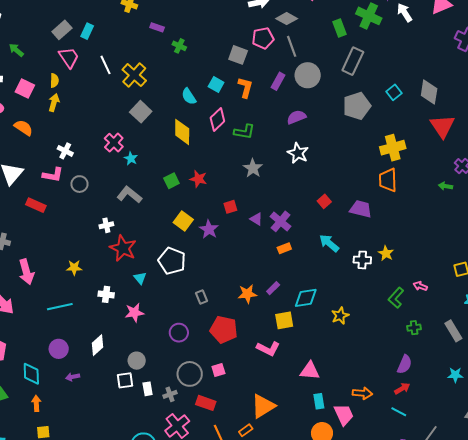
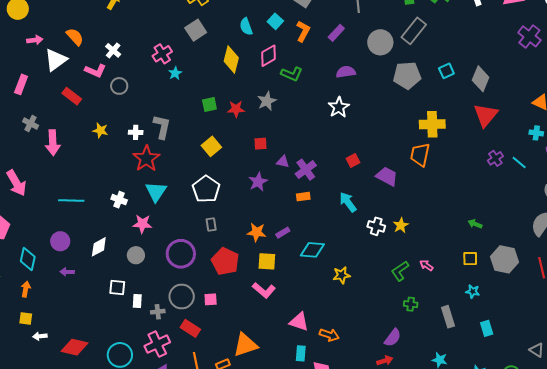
gray circle: (308, 75) -> (380, 42), moved
orange semicircle: (24, 128) -> (75, 37), moved
gray star: (253, 168) -> (267, 101), moved
red star: (198, 179) -> (236, 109), turned -30
green arrow: (445, 186) -> (475, 224), moved
gray L-shape: (129, 195) -> (162, 127), moved, turned 50
purple triangle: (256, 219) -> (283, 162), turned -32
purple star: (209, 229) -> (258, 182), moved
white pentagon: (172, 261) -> (206, 189), moved
yellow star: (74, 268) -> (100, 130), moved
pink arrow: (26, 272) -> (53, 143), moved
cyan triangle: (140, 278) -> (156, 192), size x1.6
yellow square: (284, 320) -> (267, 261), moved
purple circle: (179, 333) -> (181, 254), size x1.5
gray circle: (137, 361) -> (136, 255), moved
orange arrow: (362, 393) -> (329, 335), moved

